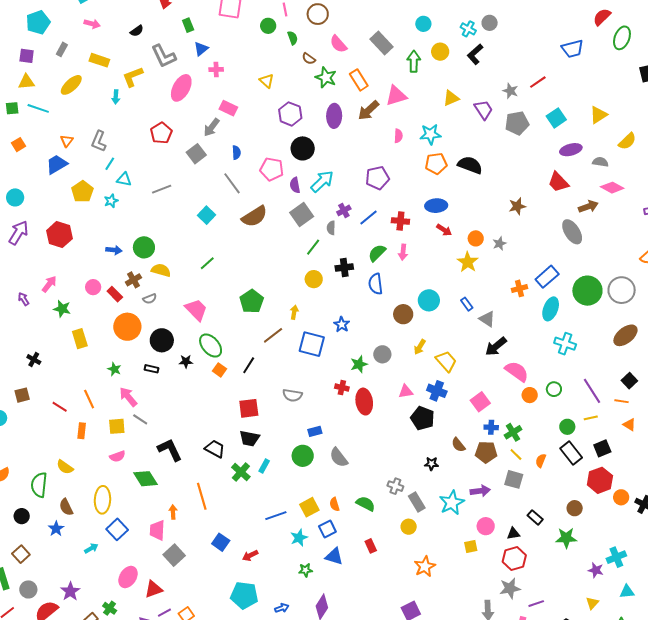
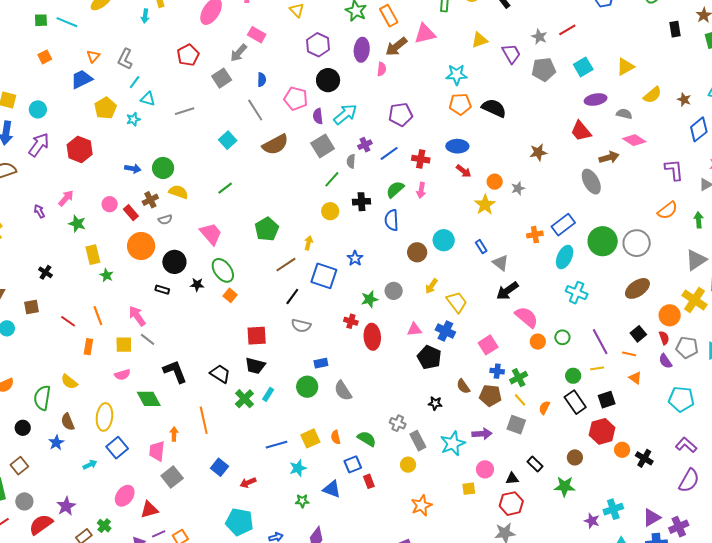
pink semicircle: (398, 136) -> (382, 69), moved
black line: (249, 365) -> (292, 296), moved
green star: (114, 369) -> (107, 275), moved
blue square: (327, 529) -> (353, 464), moved

